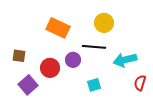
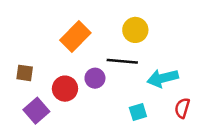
orange rectangle: (58, 28) -> (75, 36), turned -70
cyan square: (94, 85) -> (138, 112), moved

